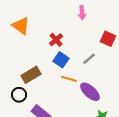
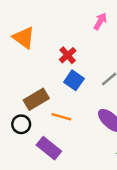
pink arrow: (82, 13) -> (100, 21), turned -144
orange line: (69, 79) -> (61, 117), moved

